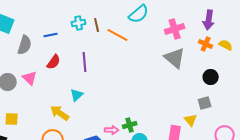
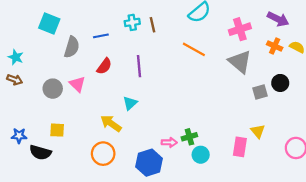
purple arrow: (209, 20) -> (278, 19), turned -72
orange line: (118, 35) -> (194, 49), moved
gray square: (205, 103) -> (260, 92), moved

